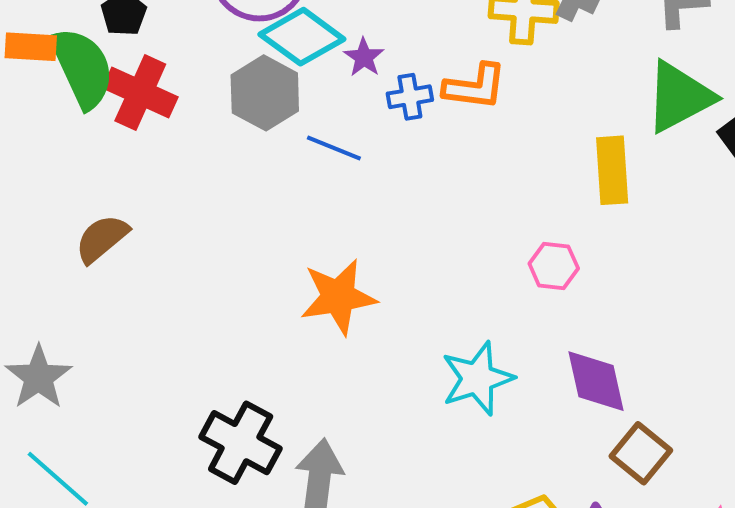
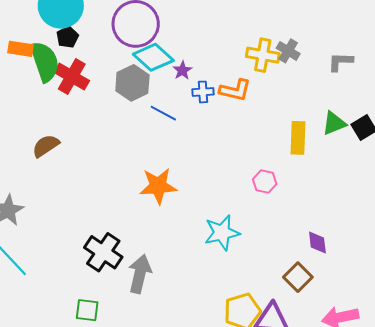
green triangle: (679, 97) -> (334, 123), moved, size x0.7
purple diamond: (596, 381) -> (317, 243), moved, size x0.7

